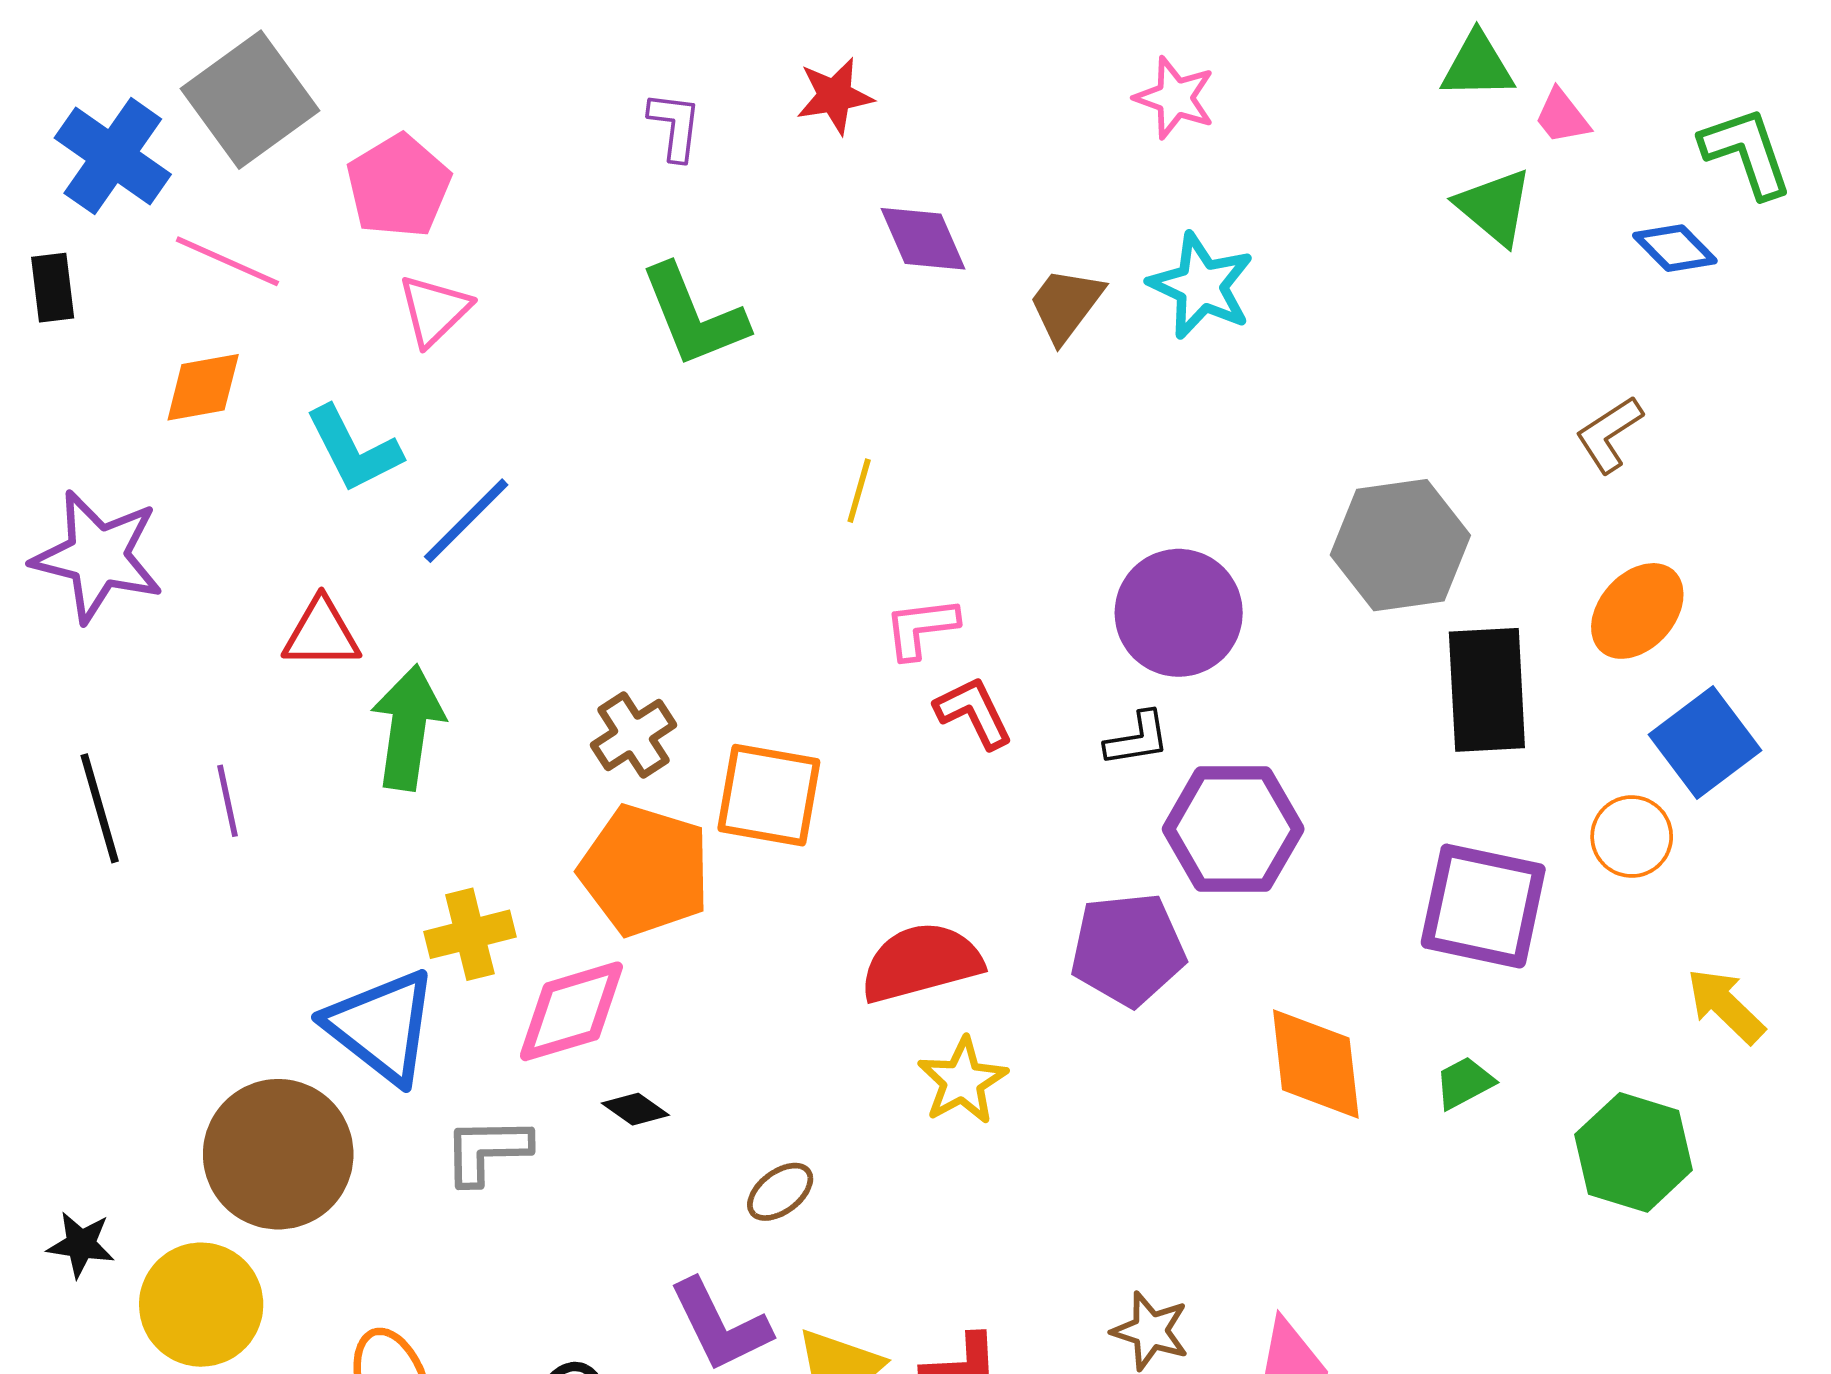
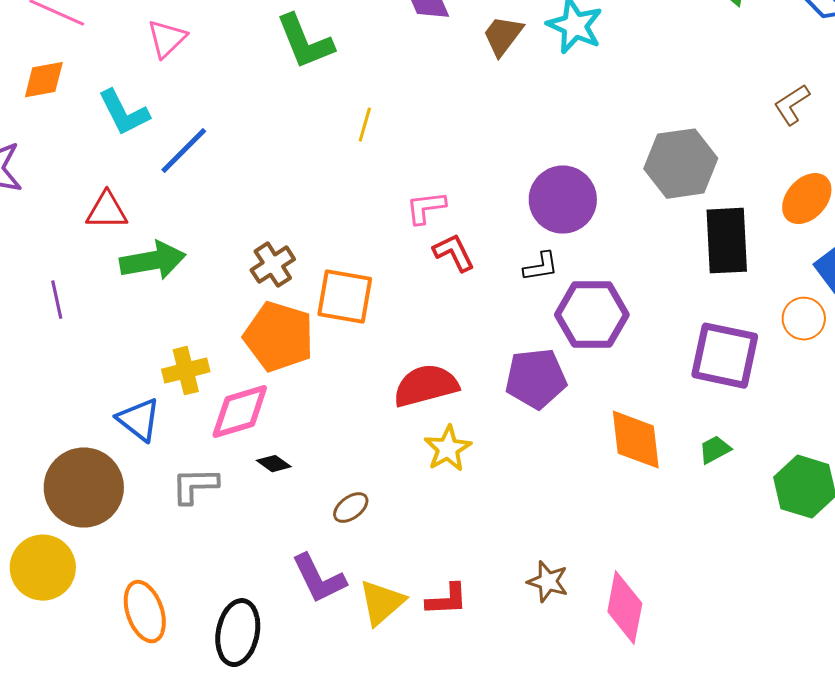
yellow line: (859, 491) -> (365, 125), moved
green arrow: (408, 727) -> (153, 261), turned 72
blue triangle: (382, 1026) -> (139, 420), size x0.7

